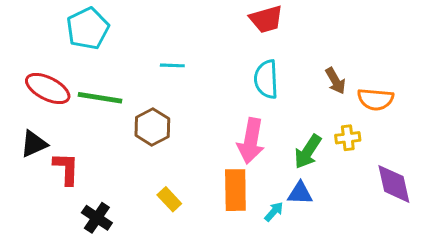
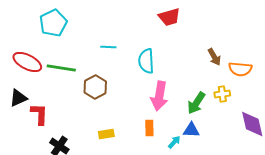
cyan semicircle: (266, 79) -> (146, 61), moved
orange rectangle: (235, 190) -> (149, 128), size x0.6
yellow rectangle: (169, 199) -> (106, 134), turned -56

